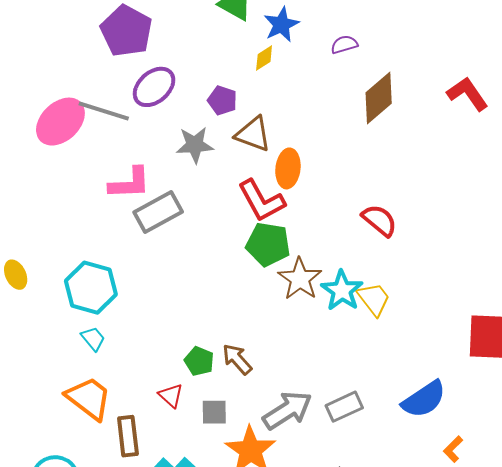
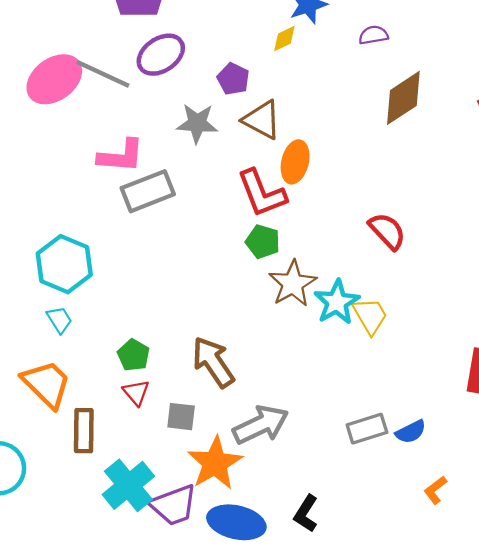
green pentagon: (268, 244) -> (263, 242), size x0.7
brown arrow: (237, 359) -> (213, 362), size x1.4
green pentagon: (199, 361) -> (133, 355), moved
blue semicircle: (424, 399) -> (411, 432), size x0.6
gray rectangle: (344, 407) -> (367, 429), moved

